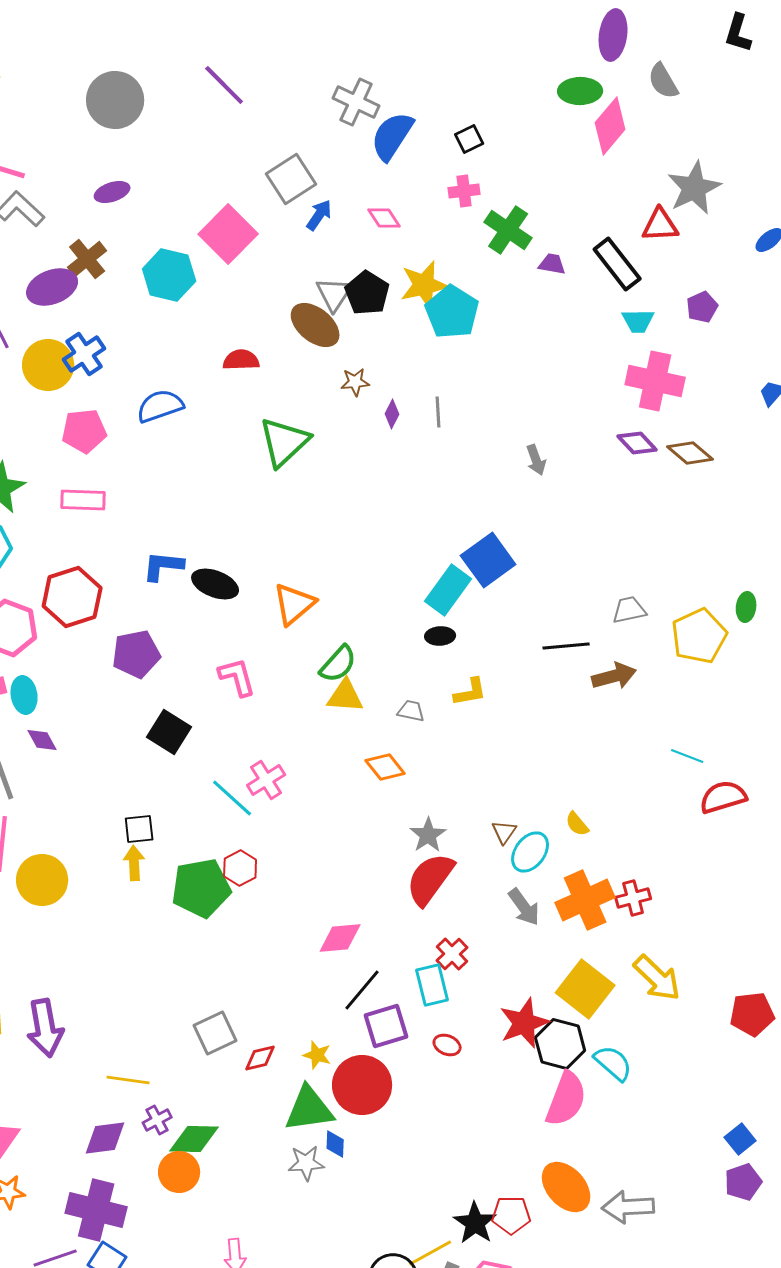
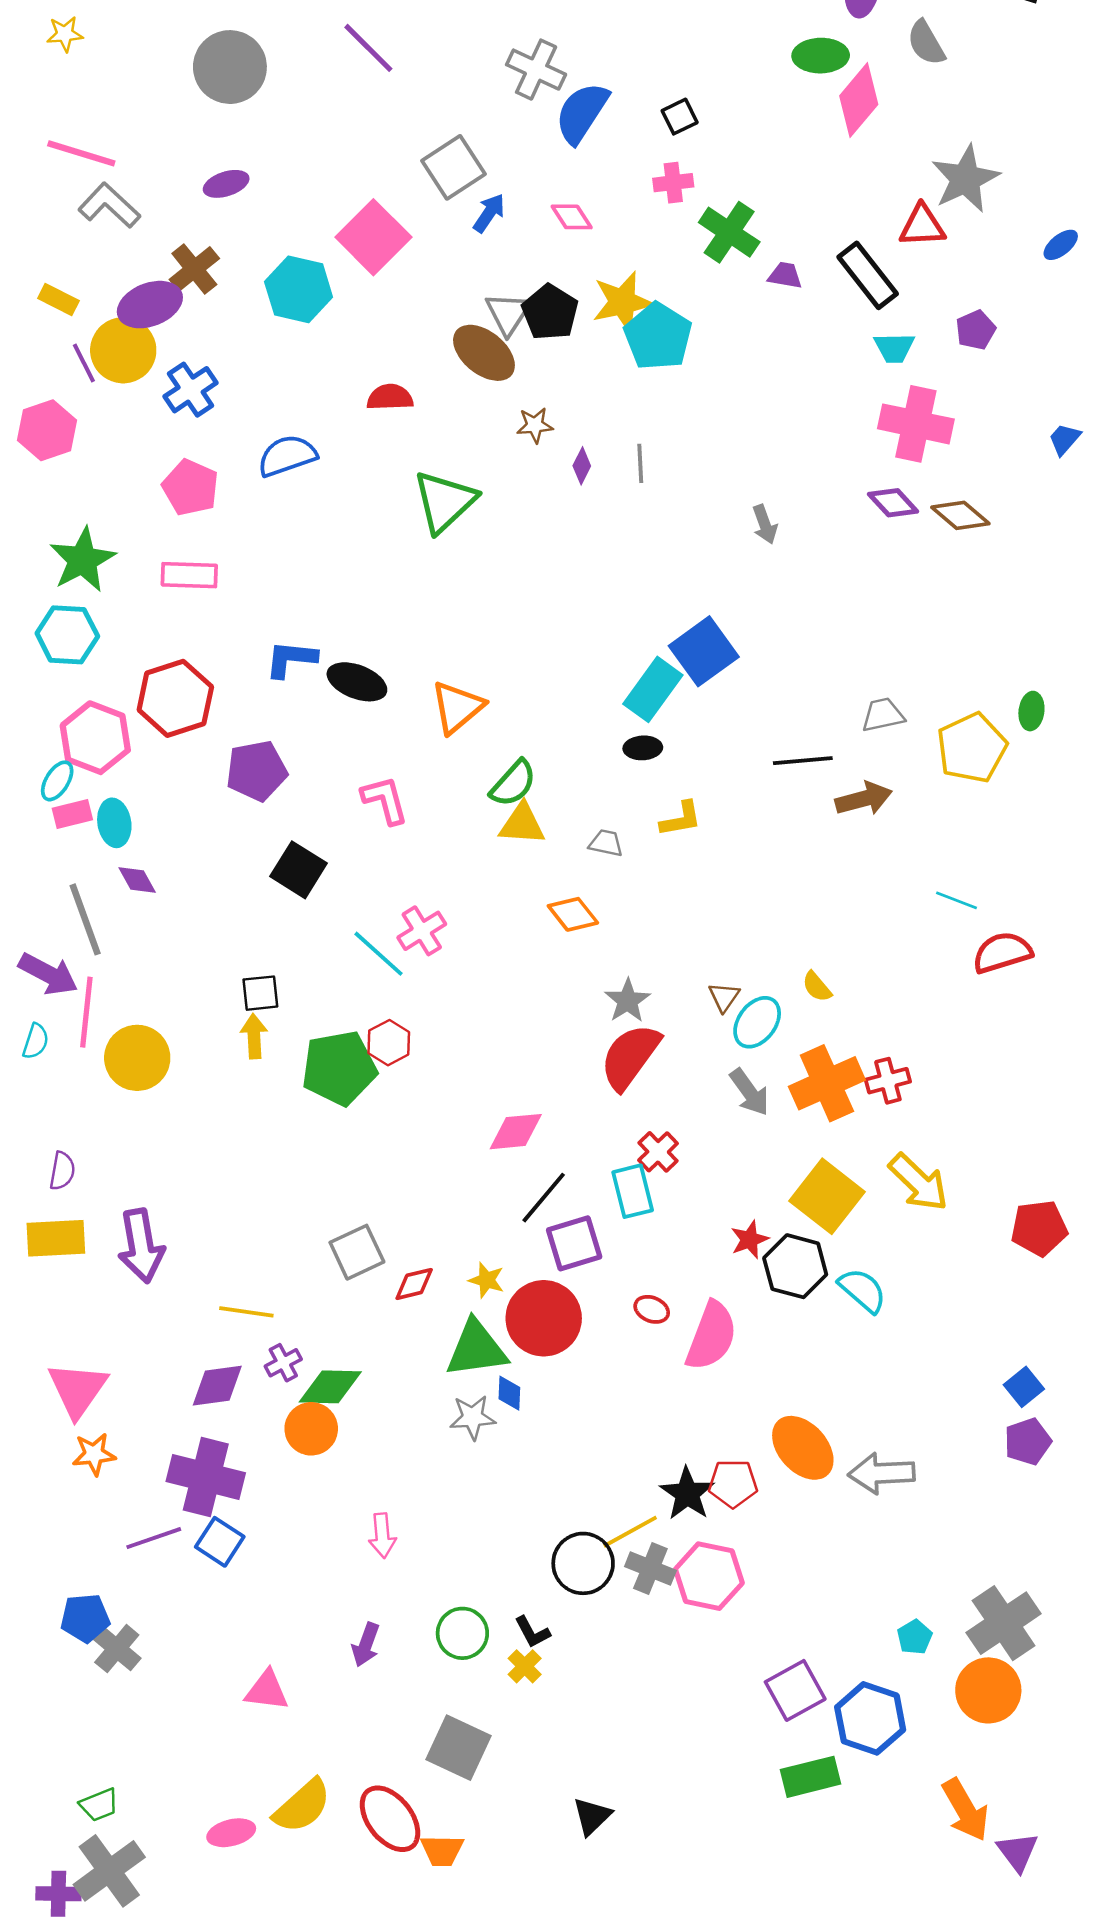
yellow circle: (48, 365) -> (123, 350), moved
pink pentagon: (84, 431) -> (191, 487), turned 30
red star: (524, 1023) -> (749, 1240), size x0.6
red ellipse: (447, 1045) -> (652, 1309), moved
pink semicircle: (566, 1099) -> (711, 1336), moved

